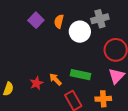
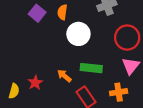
white circle: (80, 32) -> (78, 34), moved
red star: (36, 83) -> (35, 83), moved

